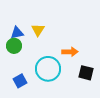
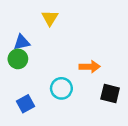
yellow triangle: (38, 30) -> (50, 18), moved
cyan circle: (48, 69) -> (61, 88), size x0.7

